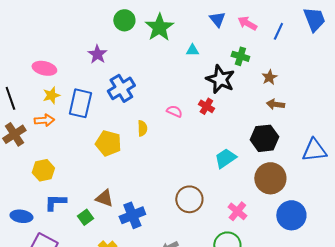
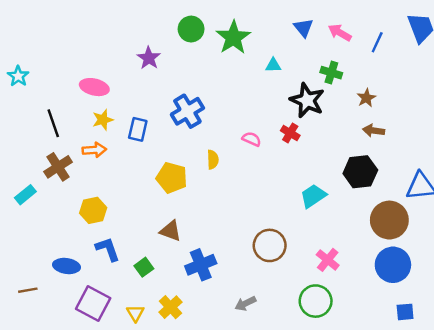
purple star: (97, 54) -> (149, 58), moved
blue rectangle: (80, 103) -> (138, 129), size x0.7
brown circle: (270, 178) -> (389, 220), moved
brown triangle: (104, 198) -> (170, 231), moved
blue L-shape: (55, 202) -> (108, 249), turned 70

